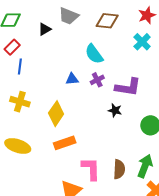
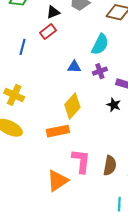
red rectangle: (12, 47) -> (48, 32), moved
cyan semicircle: (94, 54) -> (100, 44), turned -125
yellow cross: (20, 102) -> (14, 95), moved
yellow diamond: (56, 114) -> (72, 106), moved

